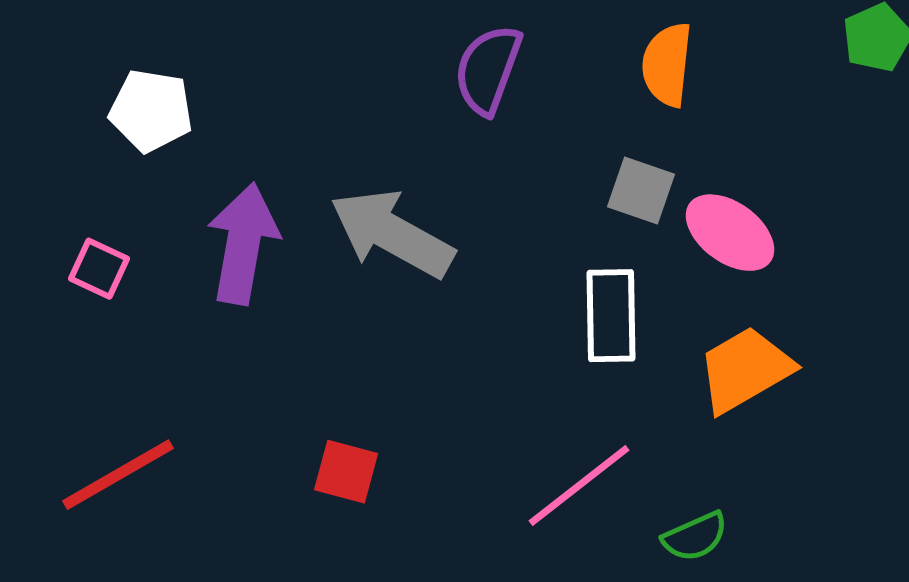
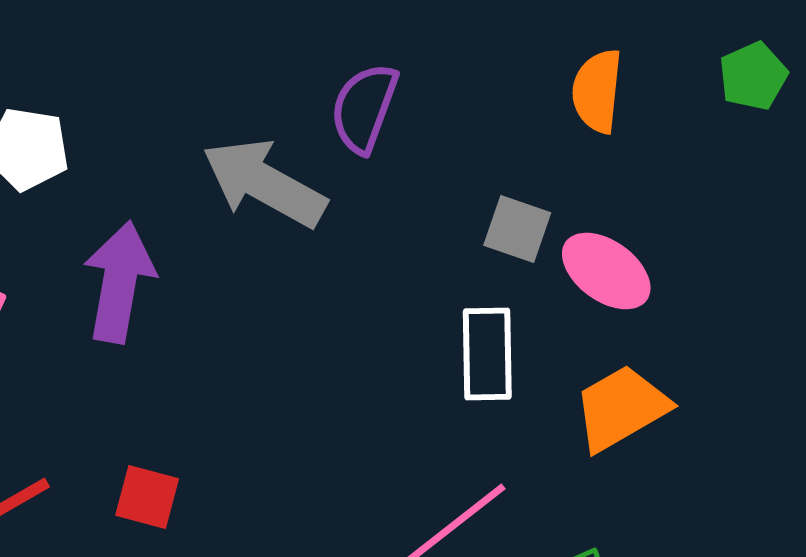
orange semicircle: (667, 65) -> (597, 91), moved
gray arrow: (392, 234) -> (264, 183), moved
red square: (346, 472) -> (147, 497), moved

